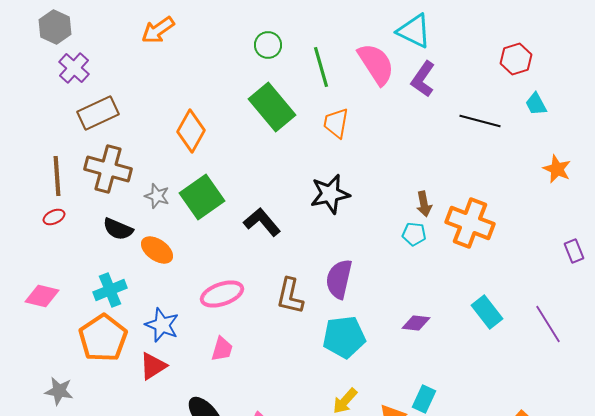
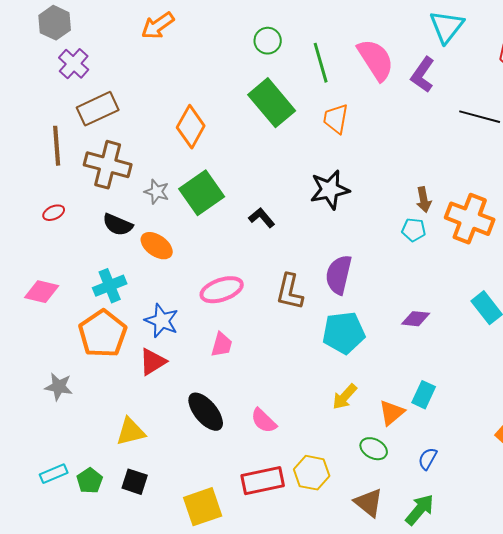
cyan triangle: (414, 31) -> (447, 27), moved, turned 42
brown line: (57, 176) -> (57, 146), moved
black L-shape: (262, 222) -> (262, 218), size x0.7

